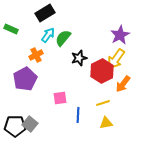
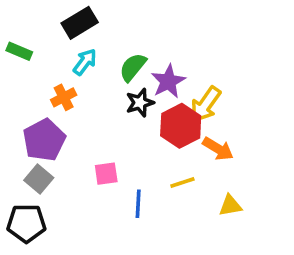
purple star: (120, 35) -> (168, 81), moved
green semicircle: (63, 38) -> (133, 67), moved
orange arrow: (123, 84) -> (218, 149), turned -96
yellow triangle: (106, 123) -> (230, 206), moved
gray square: (30, 124) -> (39, 179), moved

